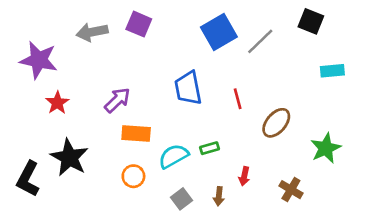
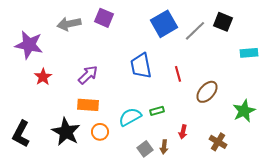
black square: (311, 21) -> (223, 22), moved
orange rectangle: (136, 133) -> (88, 105), moved
black star: (69, 158) -> (66, 132), moved
gray square: (181, 199) -> (145, 149), moved

